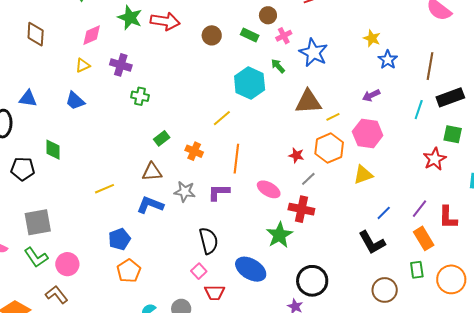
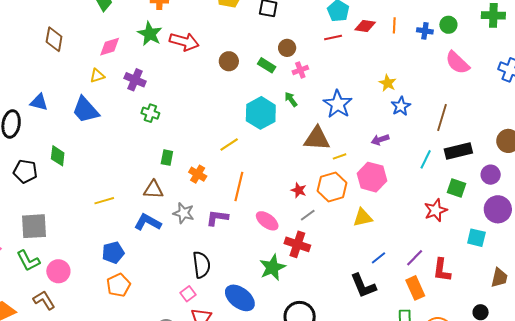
blue star: (313, 53) -> (338, 104), moved
blue trapezoid: (75, 101) -> (85, 110), size x1.4
green rectangle: (162, 138) -> (167, 158), turned -49

